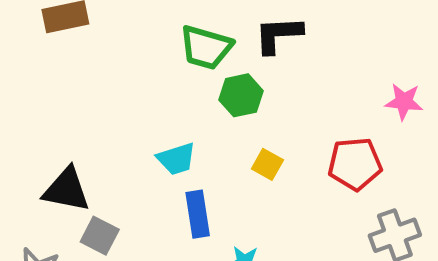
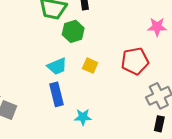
cyan trapezoid: (176, 159) -> (57, 66), moved

